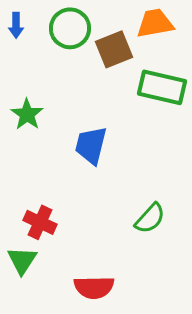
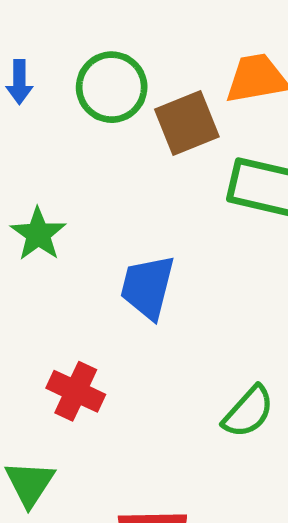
red cross: (40, 222) -> (76, 391), moved

